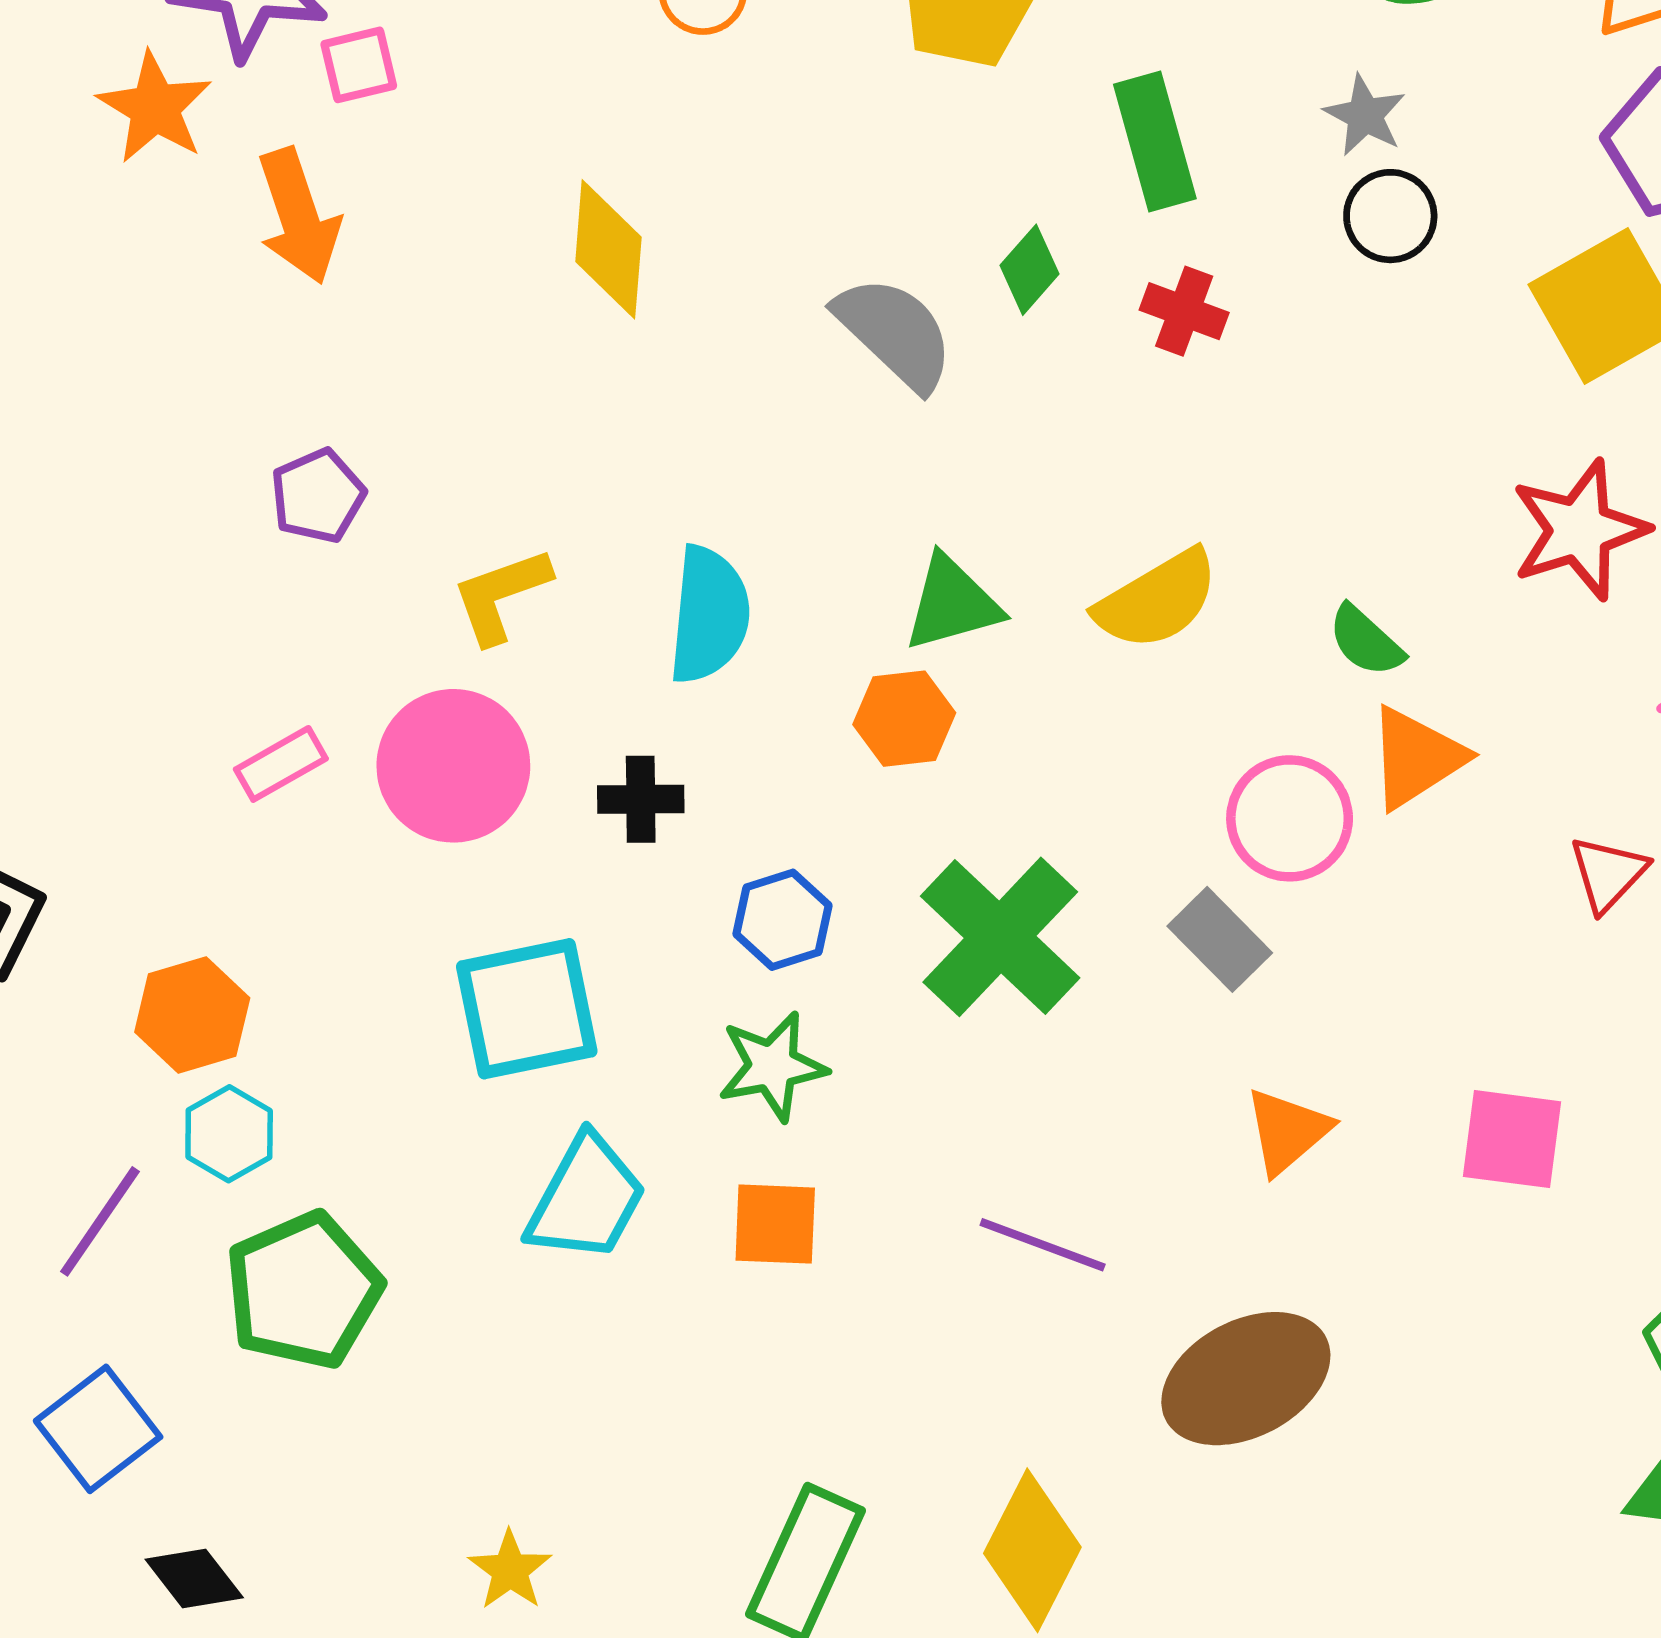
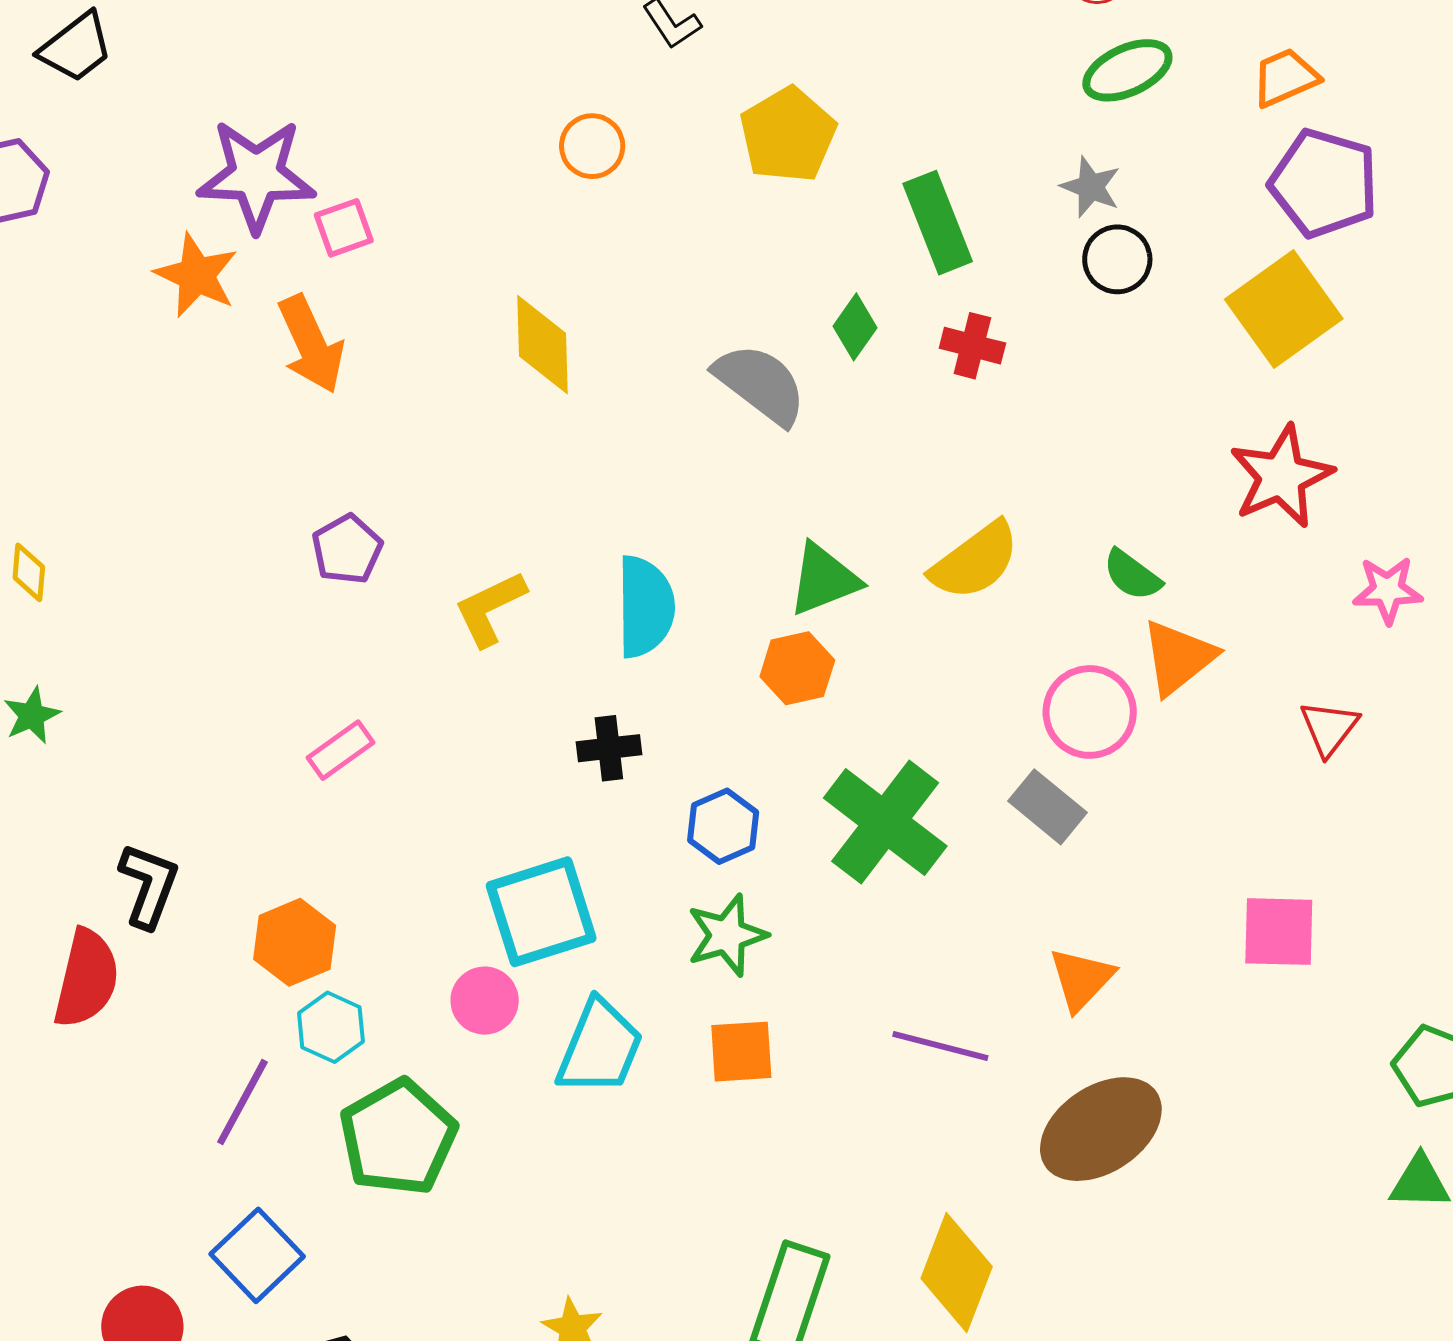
pink circle: (453, 766) -> (485, 1001), moved, size x0.6
orange triangle: (1287, 1131) -> (1081, 979), moved

